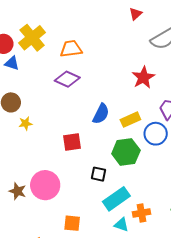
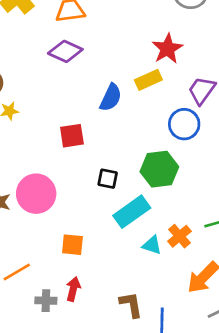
yellow rectangle: (130, 120) -> (148, 80), moved
green hexagon: (126, 152) -> (159, 169), moved
orange cross: (142, 213) -> (180, 236), moved, turned -30
cyan triangle: (121, 225) -> (152, 245), moved

